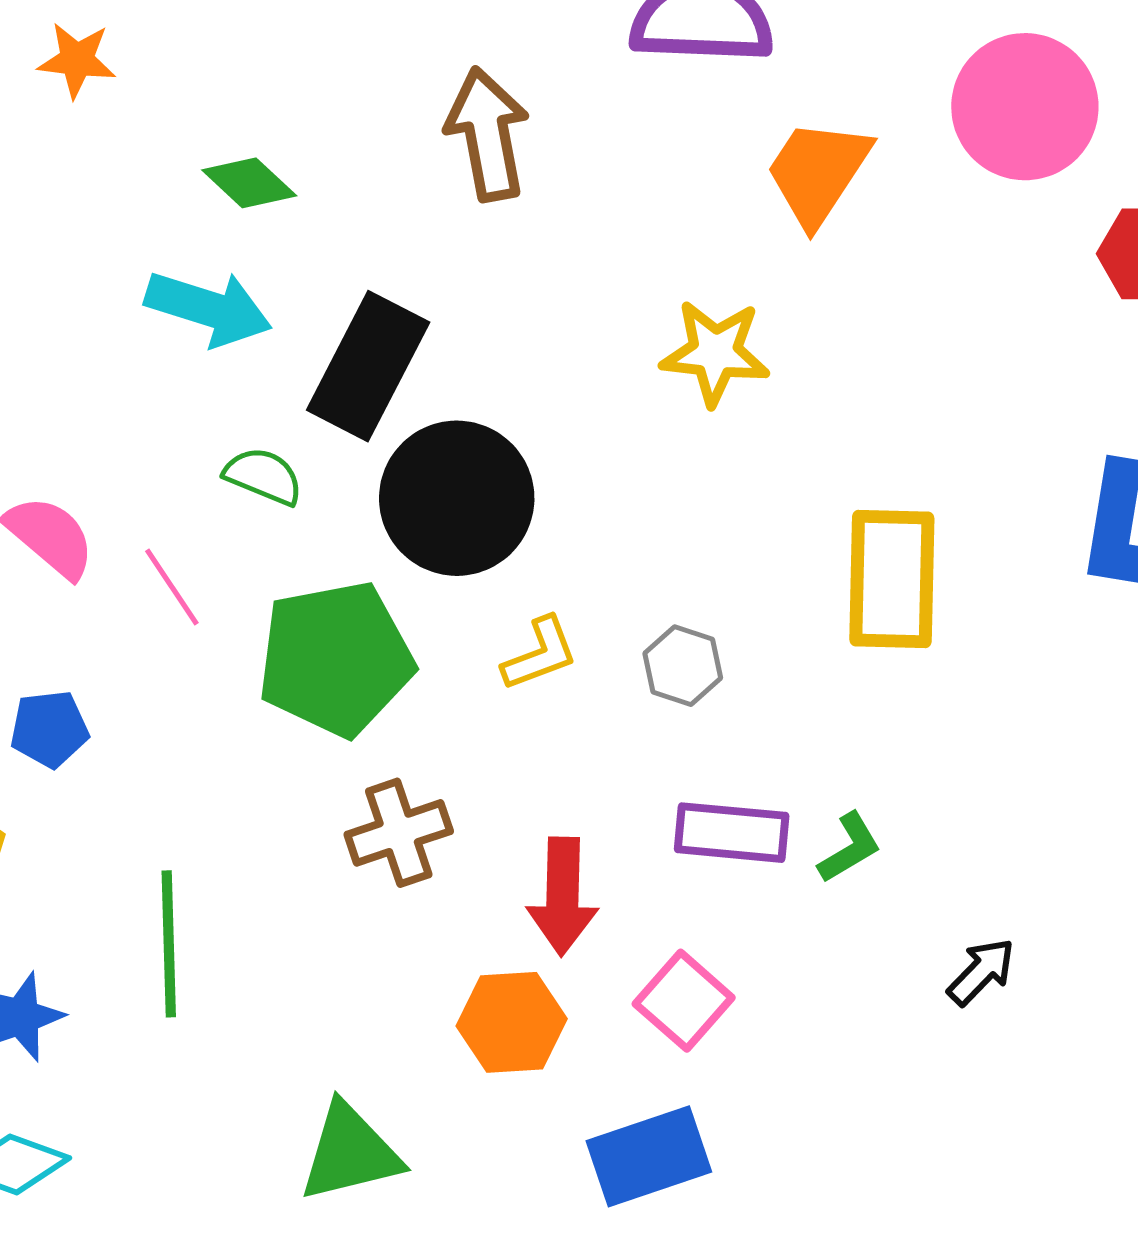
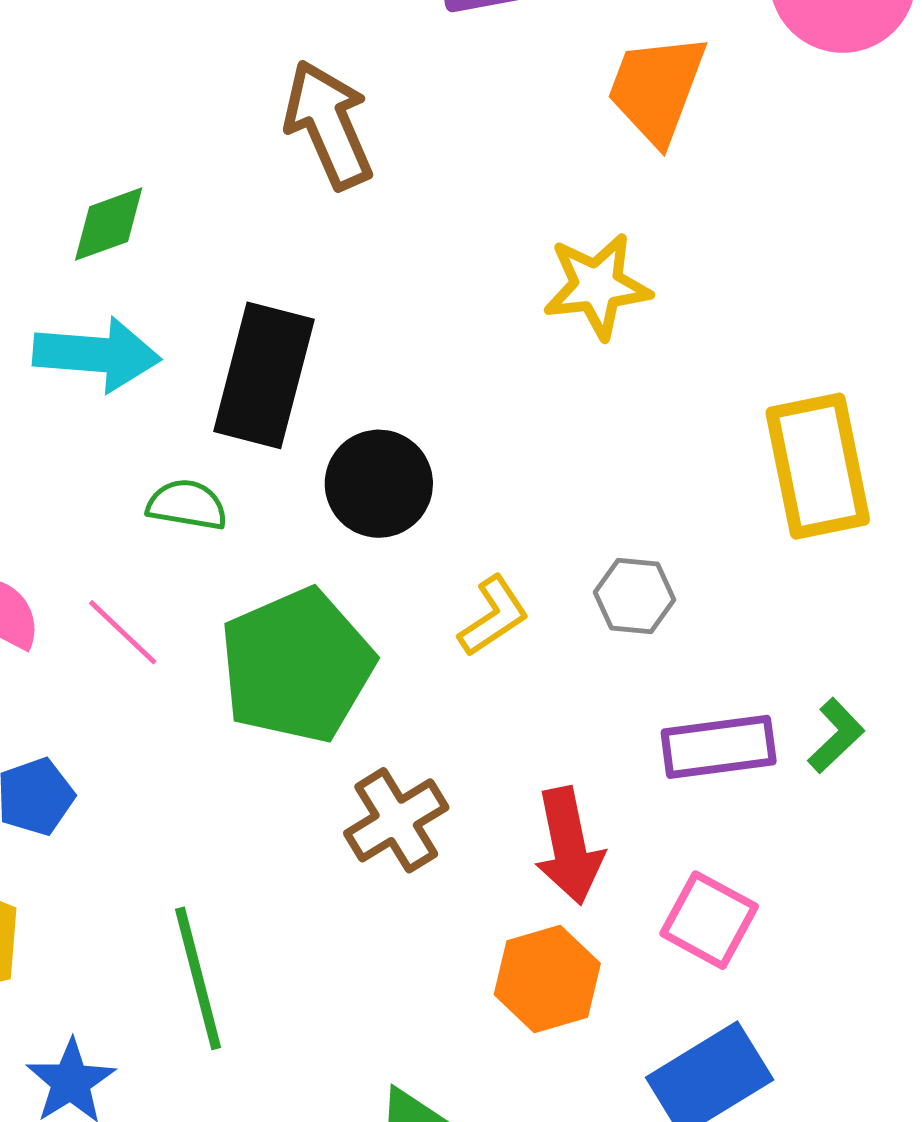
green diamond: (249, 183) -> (109, 224), turned -50
black circle: (457, 498) -> (379, 484), size x0.7

